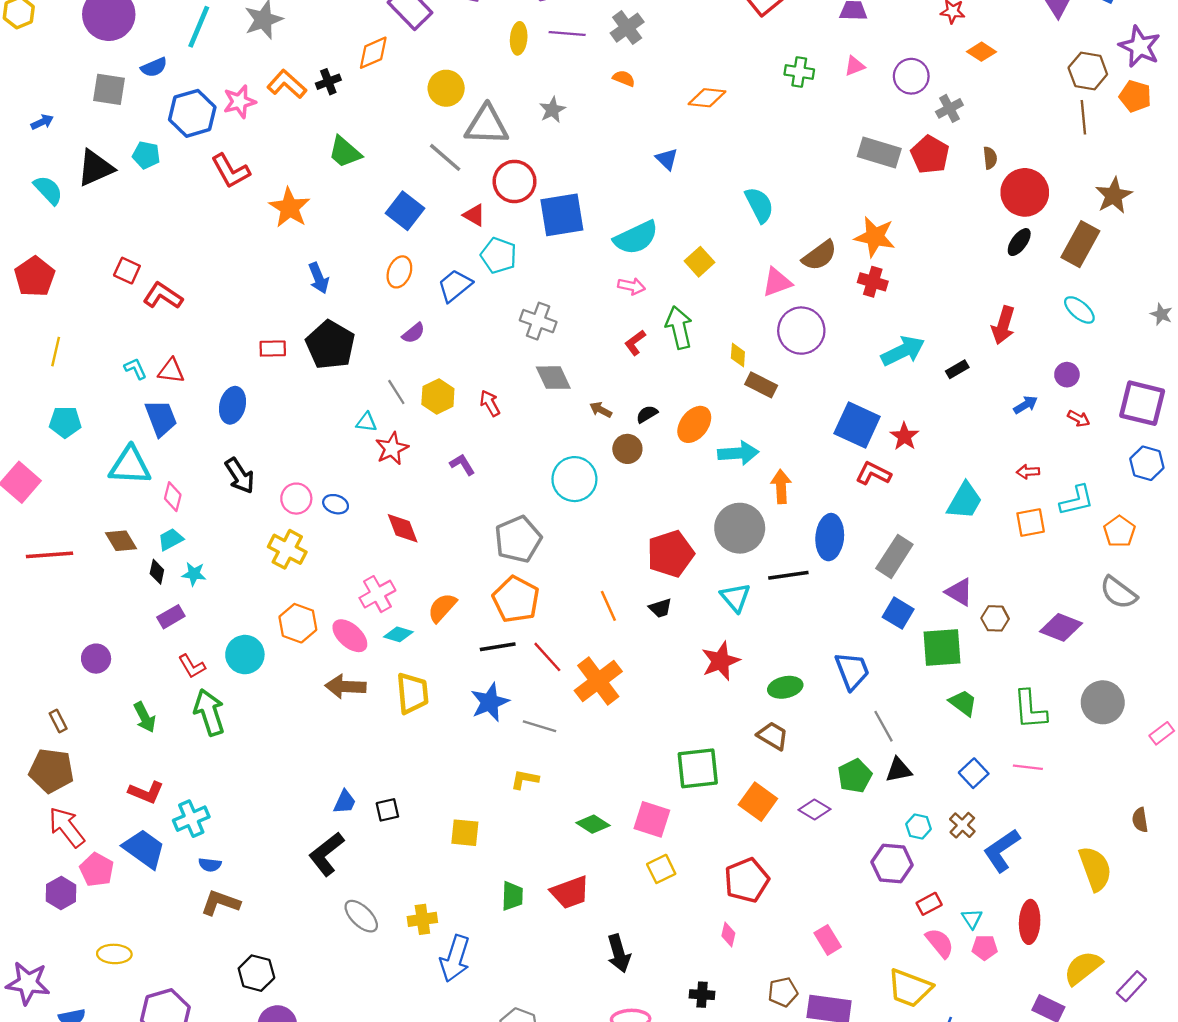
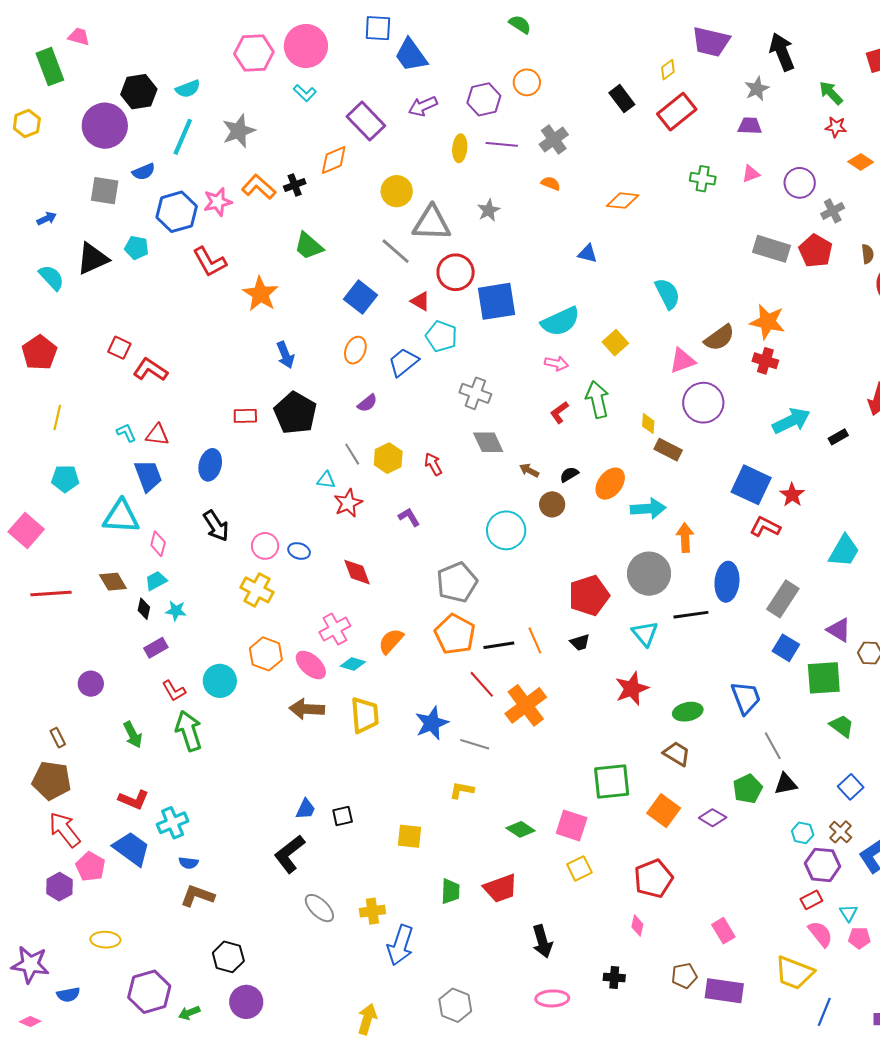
blue triangle: (667, 159) -> (588, 253), turned -30
black line: (498, 647) -> (499, 645), moved
purple hexagon: (892, 864) -> (822, 865), moved

